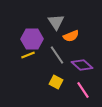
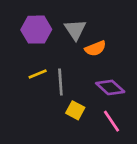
purple hexagon: (32, 39) -> (36, 30), moved
gray line: (57, 55) -> (60, 82), moved, turned 30

